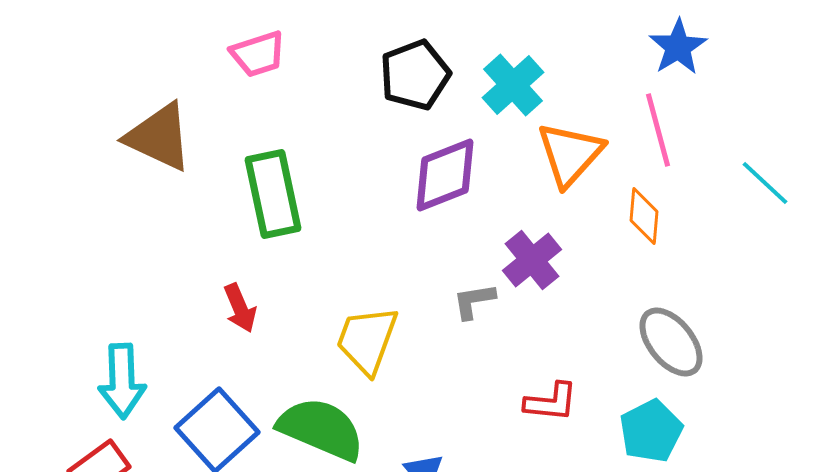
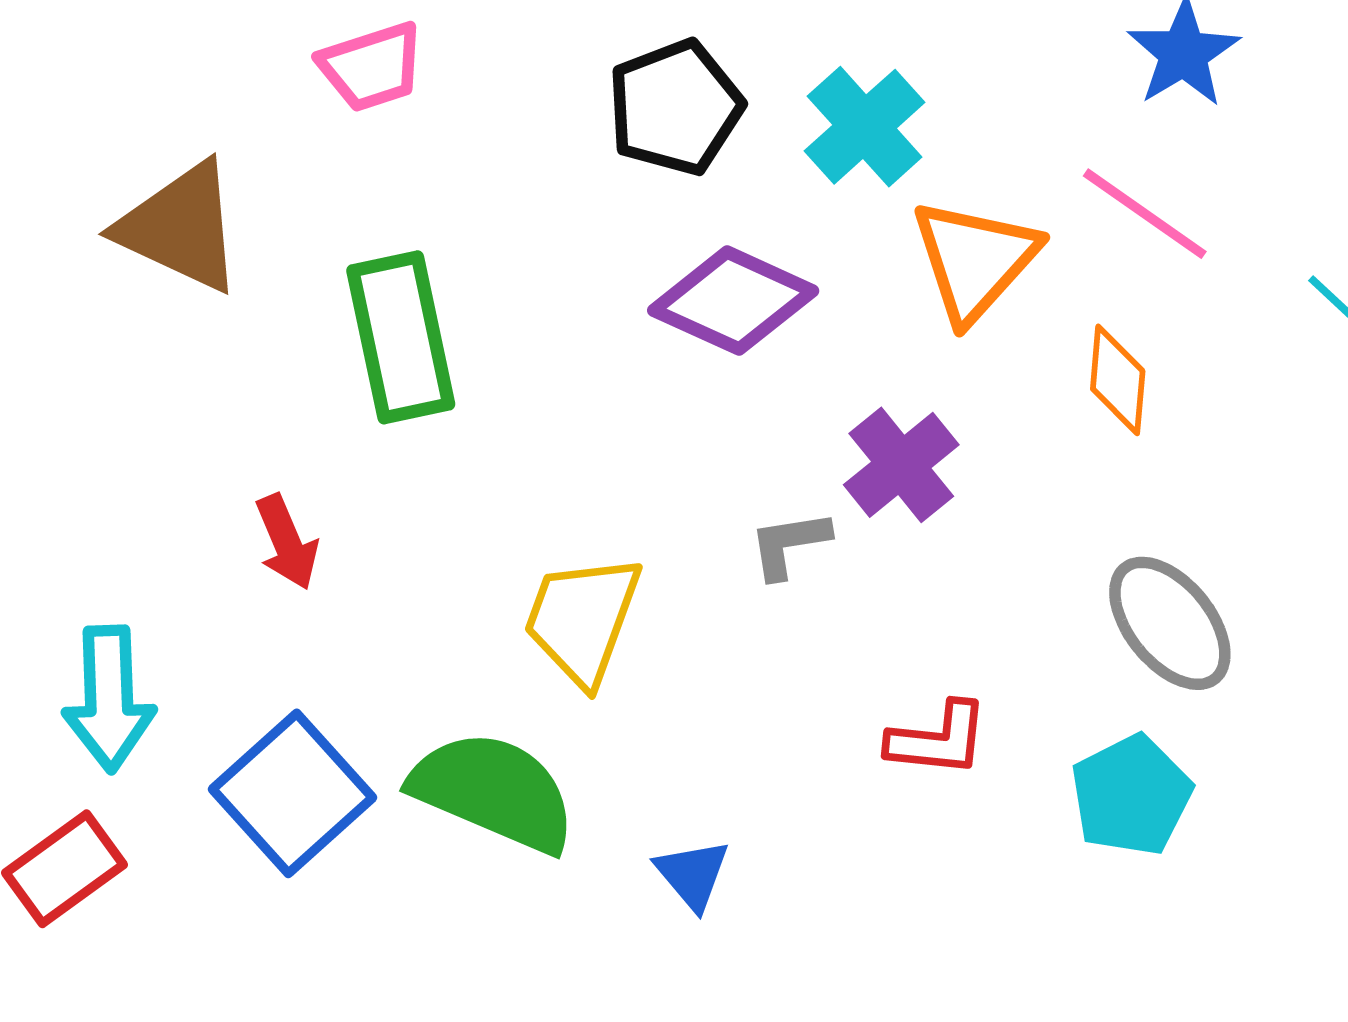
pink line: (658, 130) -> (1145, 214), turned -40
purple diamond: (445, 175) -> (733, 301), turned 46
red arrow: (240, 308) -> (287, 542), moved

